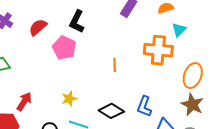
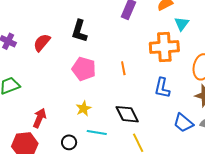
pink pentagon: (64, 48) -> (84, 69), moved
blue L-shape: (144, 106) -> (162, 88), moved
black diamond: (111, 111) -> (127, 114), turned 40

